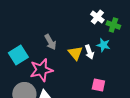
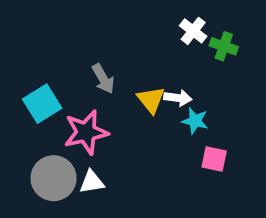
cyan star: (103, 45) -> (195, 121), moved
white arrow: (89, 52) -> (178, 98), turned -64
pink square: (98, 85) -> (214, 159), moved

